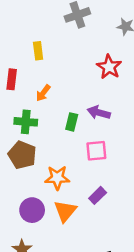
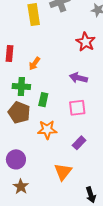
yellow rectangle: (38, 51) -> (34, 15), moved, size x1.5
green rectangle: (72, 122) -> (43, 100), moved
purple circle: (32, 210) -> (16, 159), moved
orange triangle: (65, 211) -> (63, 172), moved

